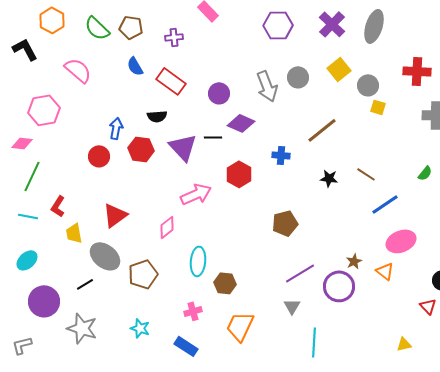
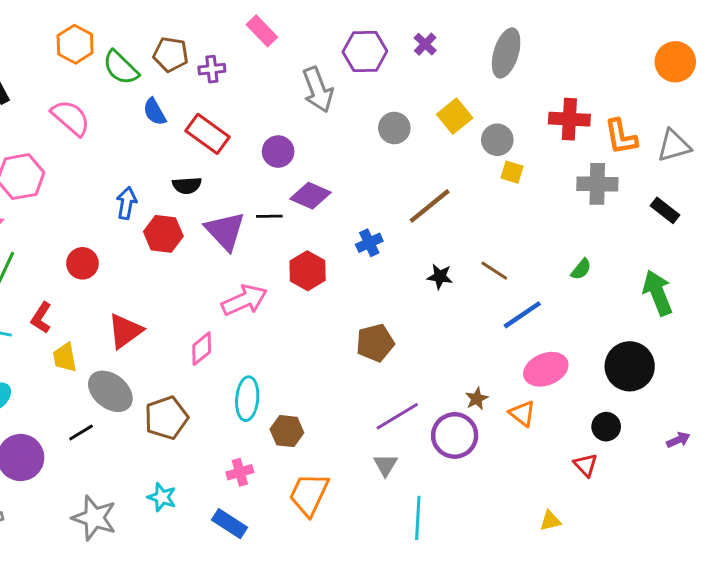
orange hexagon: (52, 20) -> (75, 44), moved
purple cross: (332, 24) -> (425, 44), moved, size x0.6
brown pentagon: (131, 27) -> (171, 54), moved
green semicircle: (97, 28) -> (121, 68), moved
gray arrow: (267, 86) -> (318, 90), moved
blue cross: (281, 155) -> (369, 243), turned -30
red circle: (99, 156) -> (82, 263), moved
gray star: (82, 328) -> (94, 518), moved

